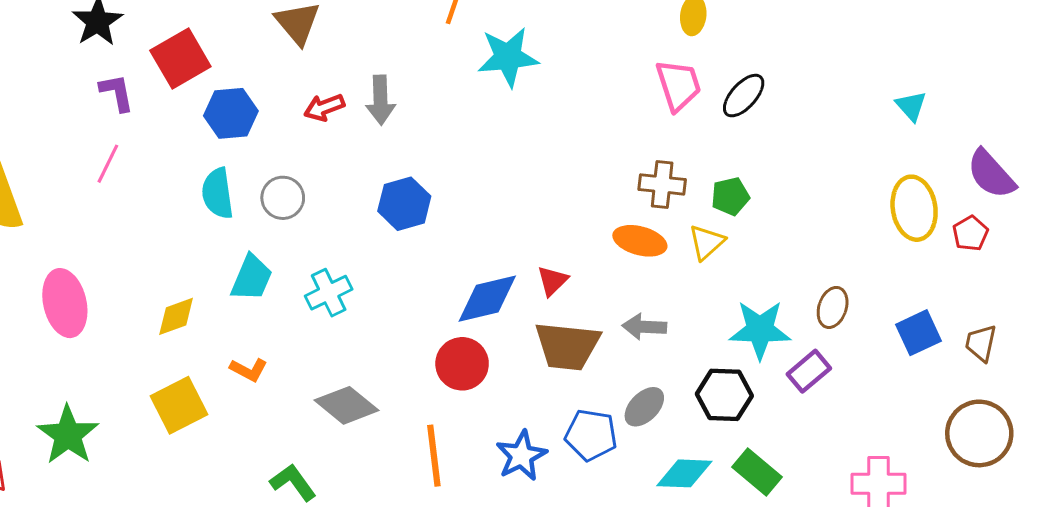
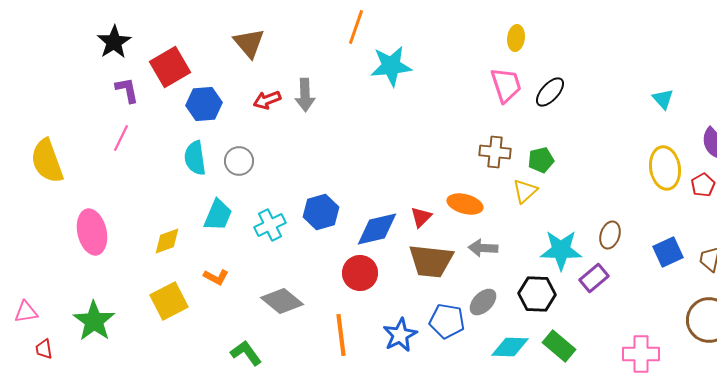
blue hexagon: (404, 204) -> (321, 212), moved
orange ellipse: (640, 241) -> (465, 204), moved

